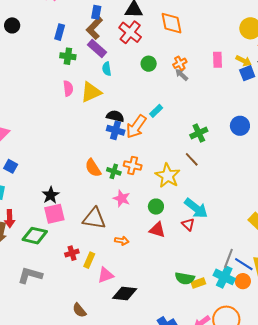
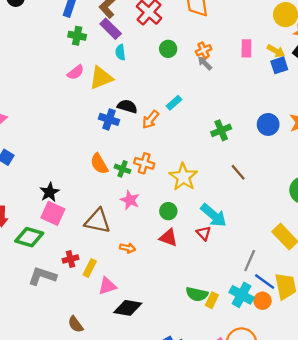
pink semicircle: (68, 88) -> (76, 72), turned 56
orange arrow: (136, 127) -> (150, 120), size x0.7
blue cross: (116, 130) -> (109, 119), moved
brown line: (192, 159) -> (238, 172), moved
pink square: (54, 214) -> (53, 213), turned 35
gray line: (228, 258) -> (250, 261), moved
gray L-shape: (30, 275) -> (42, 276), moved
yellow rectangle: (198, 283) -> (212, 300), turned -48

